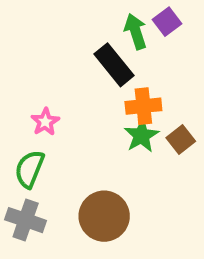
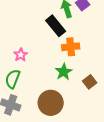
green star: (141, 136) -> (64, 72), moved
brown square: (181, 140) -> (90, 82), moved

